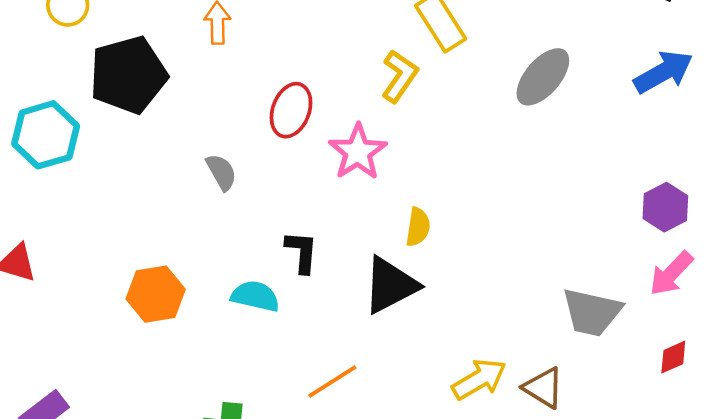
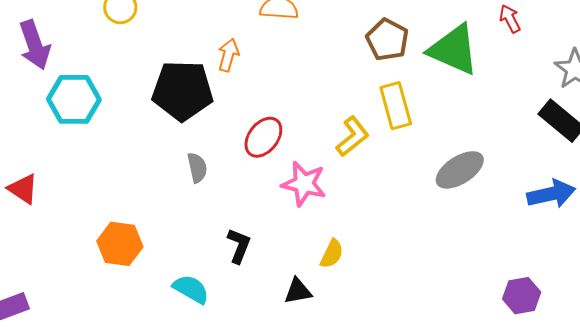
black pentagon: (128, 75) -> (183, 91), moved
pink star: (358, 152) -> (304, 184), turned 30
black triangle: (390, 285) -> (298, 291), size x0.6
cyan semicircle: (255, 296) -> (191, 289), moved

